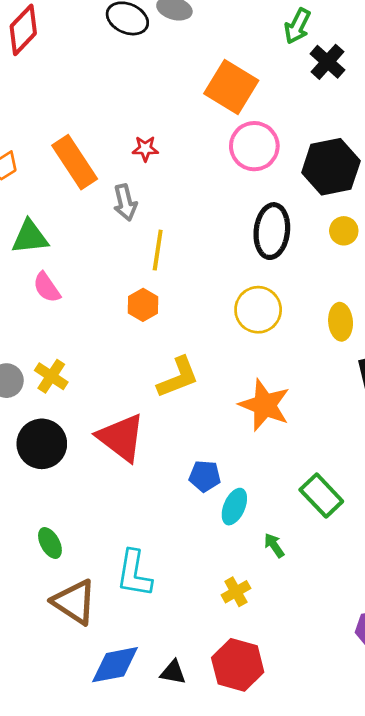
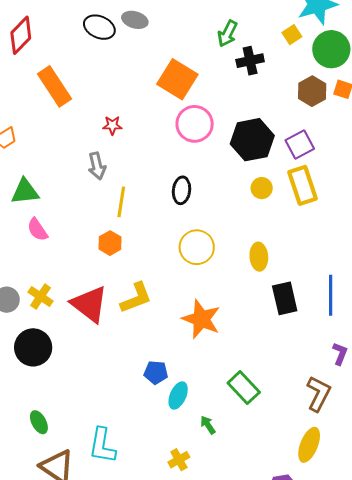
black cross: (328, 62) -> (250, 61), turned 36
orange rectangle: (75, 162) -> (55, 86), moved
black ellipse: (272, 231) -> (182, 190), moved, size x0.7
red triangle: (121, 438) -> (89, 304), moved

